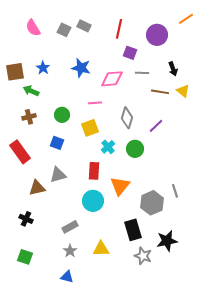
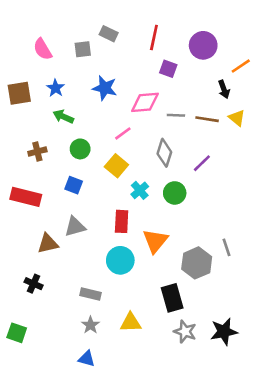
orange line: (186, 19) -> (241, 66), moved
pink semicircle: (33, 28) -> (43, 49), moved
gray square: (64, 30) -> (83, 49), moved, turned -32
gray line: (142, 73) -> (176, 115), moved
green arrow: (31, 91) -> (63, 117), moved
pink line: (95, 103) -> (123, 133), turned -32
yellow square: (90, 128) -> (116, 166), turned -30
red rectangle: (20, 152) -> (26, 197), turned -40
gray rectangle: (70, 227) -> (90, 294), turned 42
black star: (167, 241) -> (224, 332), moved
green square: (25, 257) -> (17, 333), moved

